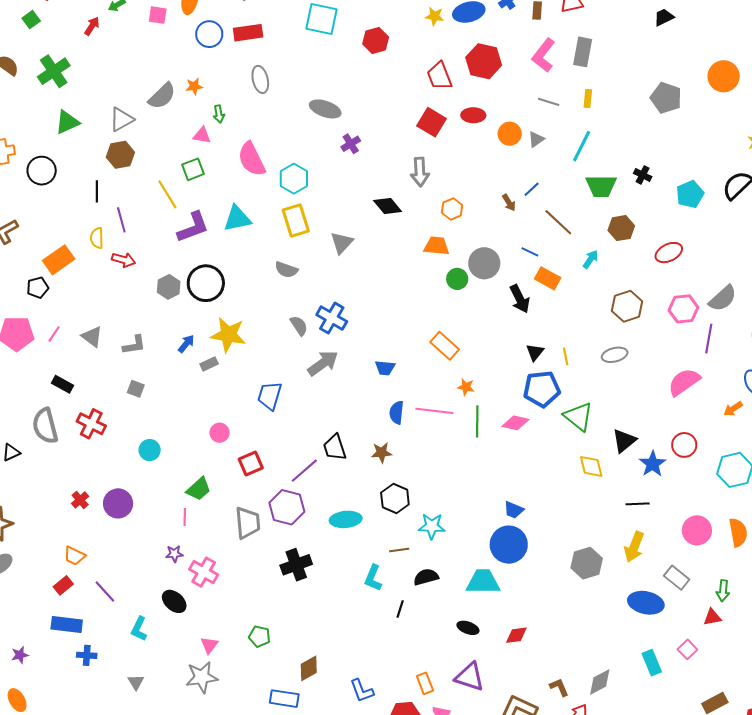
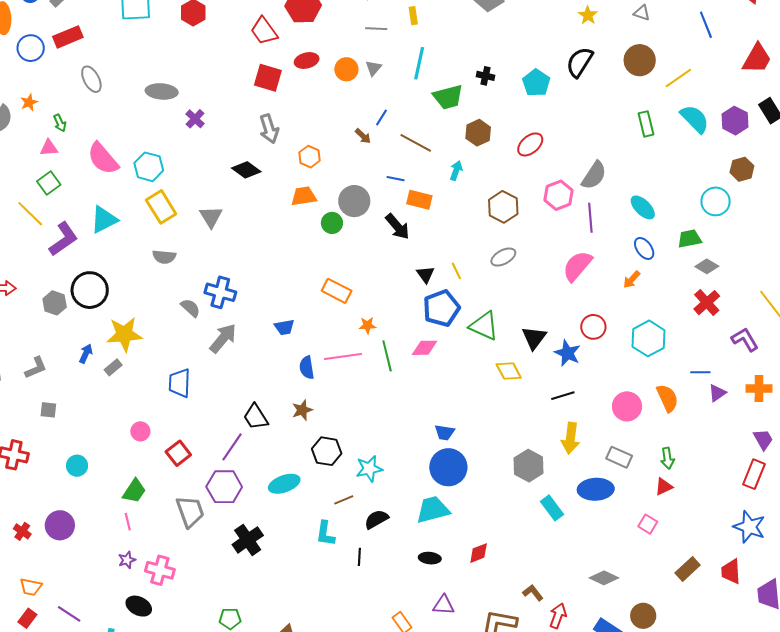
cyan rectangle: (652, 663) -> (552, 508), moved
purple triangle: (470, 677) -> (444, 605), size x0.7
gray diamond: (600, 682) -> (604, 578), moved, turned 68

